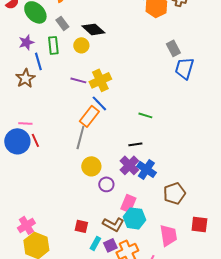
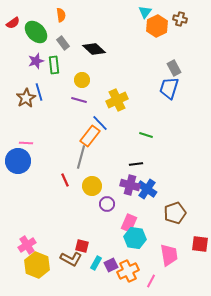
purple star: (26, 42) -> (36, 61), moved
yellow circle: (81, 45) -> (82, 80), moved
blue line: (38, 61) -> (39, 92), moved
blue trapezoid: (184, 68) -> (169, 88), moved
yellow cross: (100, 80) -> (117, 100), moved
red line: (35, 140) -> (65, 180), moved
purple cross: (129, 165) -> (130, 185), turned -30
brown L-shape: (113, 224) -> (71, 259), moved

